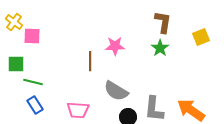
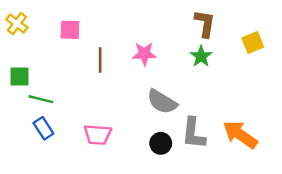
pink square: (32, 36) -> (70, 30), moved
brown line: (90, 61) -> (100, 60), moved
gray semicircle: (116, 91) -> (162, 102), moved

